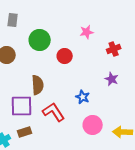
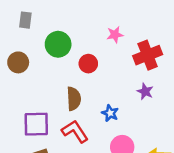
red cross: (114, 49) -> (148, 55), size x1.6
brown semicircle: (38, 85) -> (74, 99), moved

